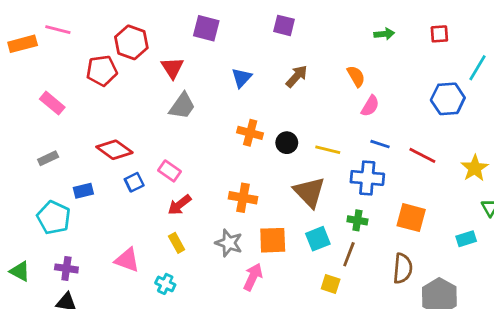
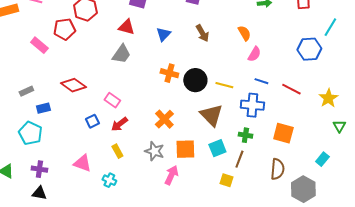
red triangle: (172, 68) -> (126, 27), moved, turned -42
brown arrow: (297, 76) -> (202, 33), turned 108
pink rectangle: (52, 103) -> (39, 45), moved
black circle: (287, 143) -> (195, 80), size x1.5
blue square: (134, 182) -> (92, 121), moved
blue rectangle: (83, 191) -> (43, 108), moved
orange cross: (243, 198) -> (164, 119), turned 36
cyan rectangle: (466, 239) -> (322, 159), moved, turned -32

